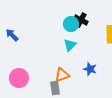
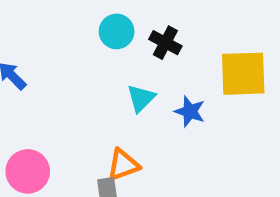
cyan circle: (71, 24) -> (117, 31), moved
blue star: (90, 69) -> (190, 111), moved

